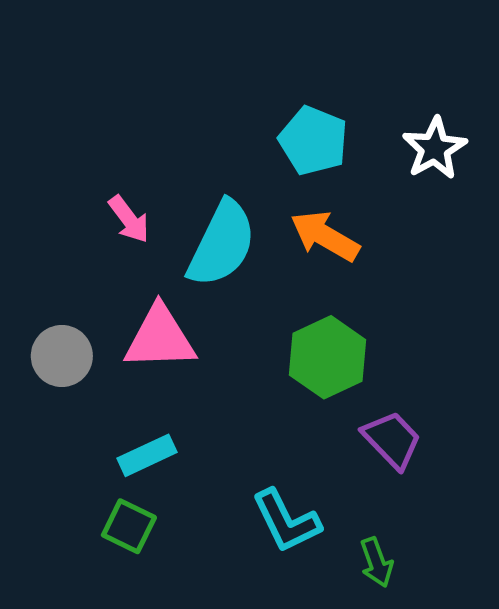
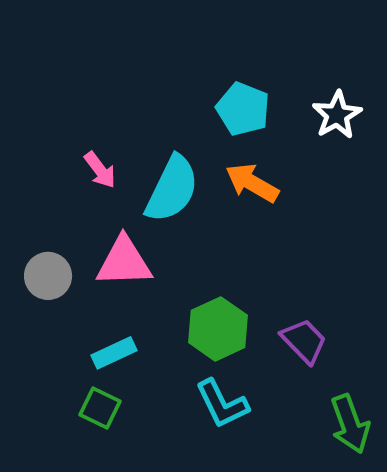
green hexagon: (328, 357) -> (218, 329), moved
green arrow: (377, 562) -> (350, 424), moved, size x1.5

